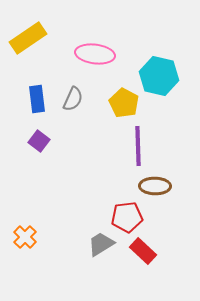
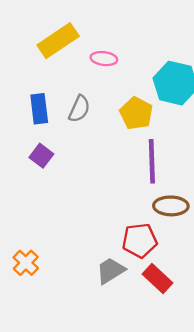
yellow rectangle: (28, 38) -> (58, 41), moved
pink ellipse: (95, 54) -> (104, 59), size x0.6

